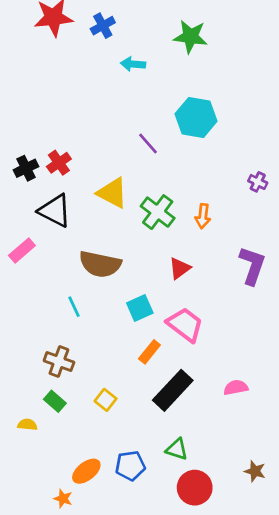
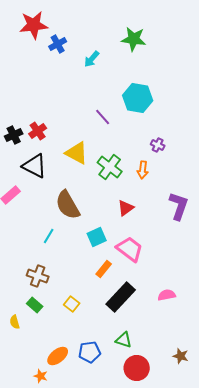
blue cross: (103, 26) -> (58, 44), moved
cyan arrow: (133, 64) -> (92, 59), turned -54
purple cross: (258, 182) -> (158, 145), moved
brown semicircle: (100, 264) -> (68, 205), turned 48
cyan line: (74, 307) -> (49, 236), turned 56
yellow semicircle: (27, 425) -> (15, 322), turned -112

